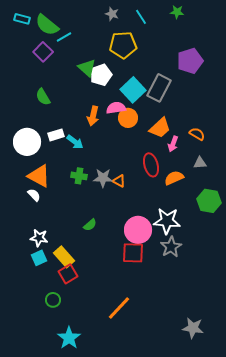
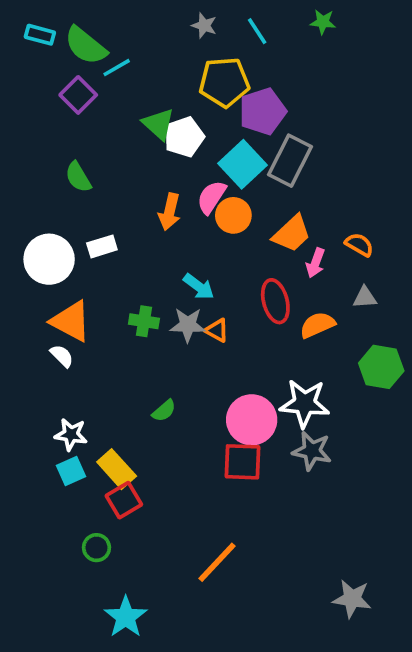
purple pentagon: (190, 61) -> (263, 111), moved
pink semicircle: (116, 108) -> (211, 197), turned -48
cyan arrow: (75, 142) -> (199, 287), moved
gray star: (171, 247) -> (312, 451), turned -30

